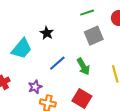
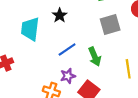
cyan trapezoid: (22, 49) -> (30, 29), turned 140
purple star: (35, 87) -> (68, 76), moved

